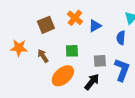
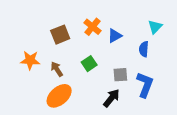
green square: (72, 51) -> (89, 64), turned -32
orange ellipse: (63, 76) -> (59, 96), moved

